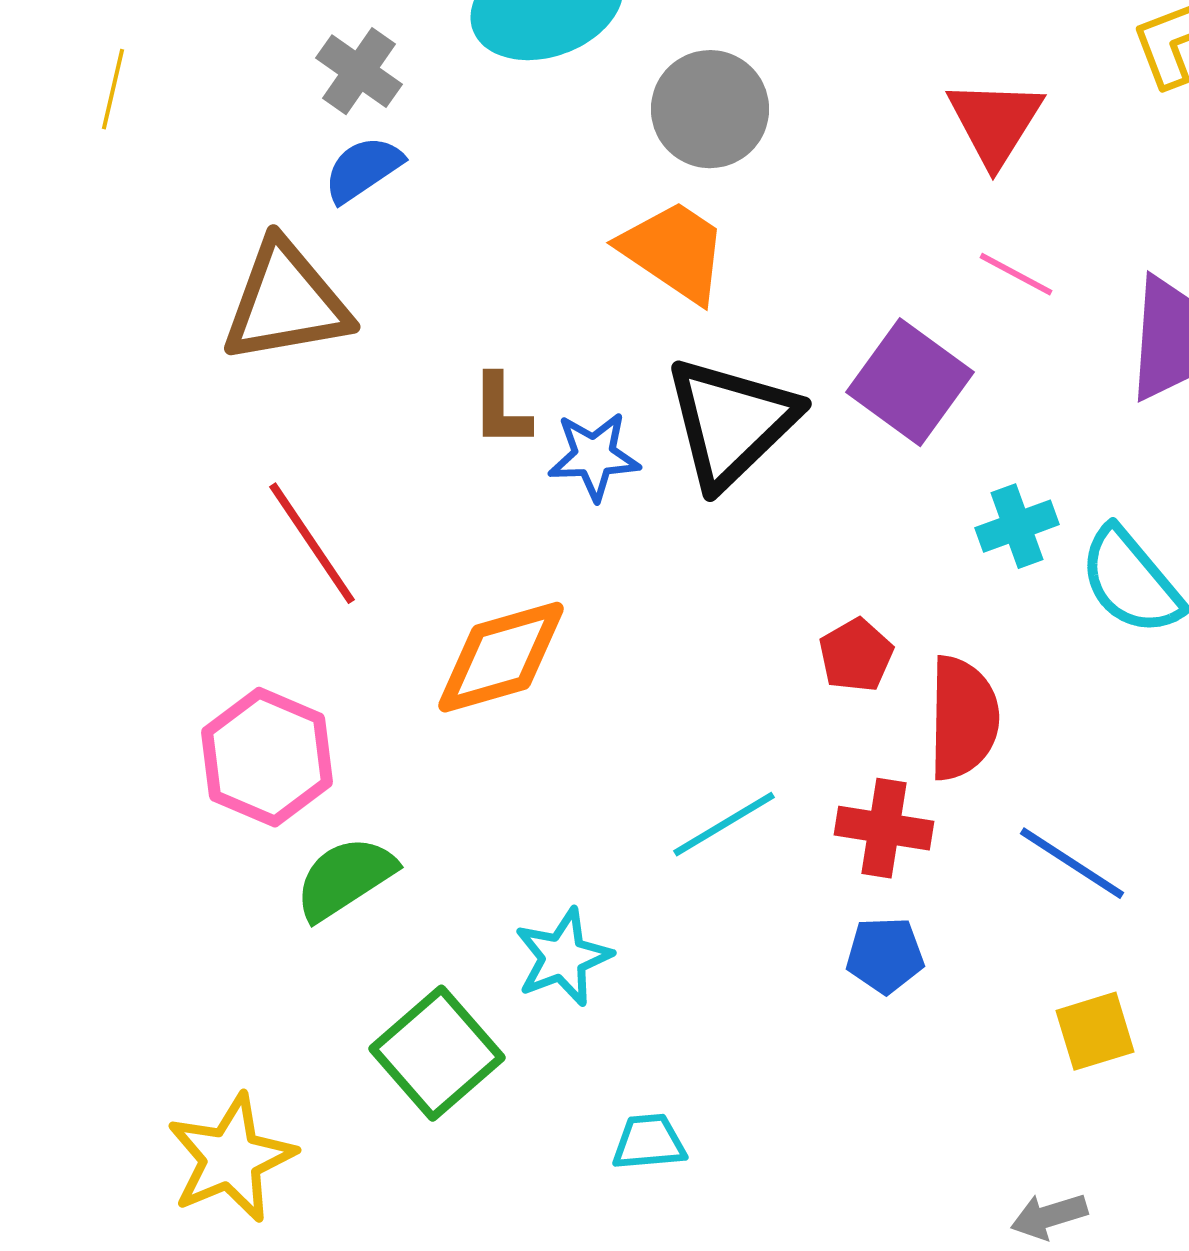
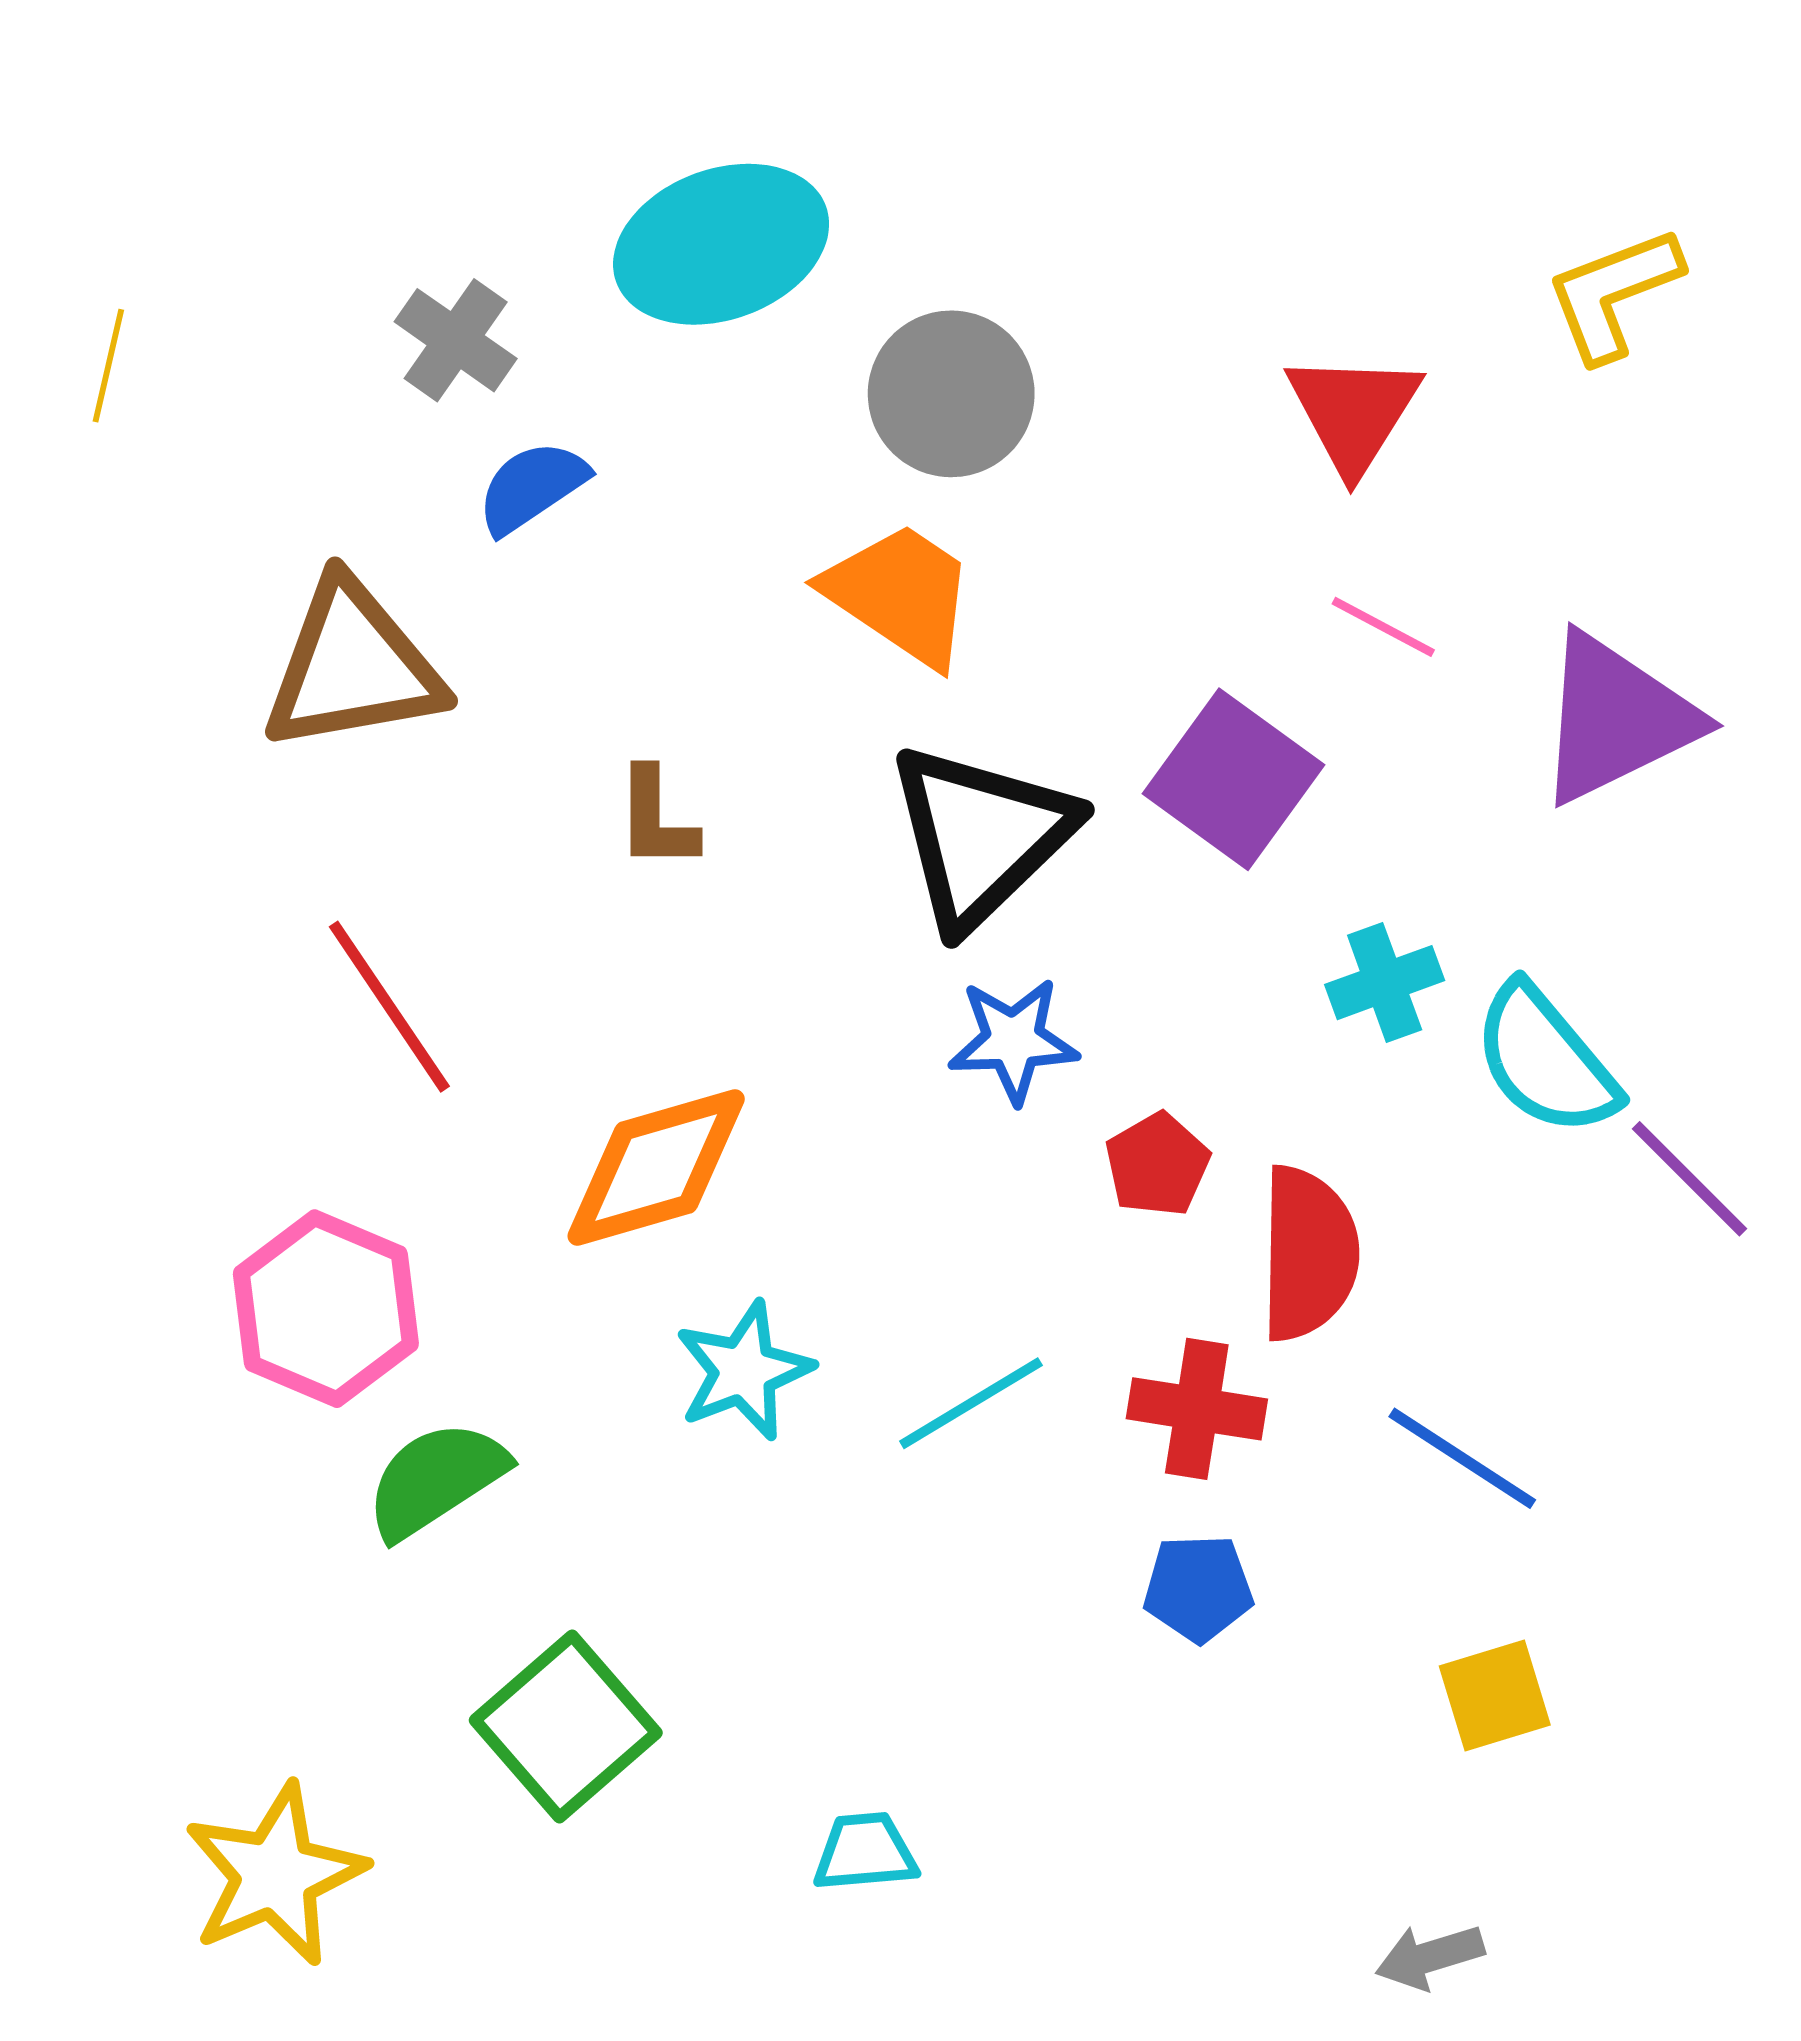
blue semicircle: (363, 169) -> (532, 487), moved
blue star: (594, 456) -> (1013, 1040), moved
cyan star: (563, 957) -> (744, 1371), moved

